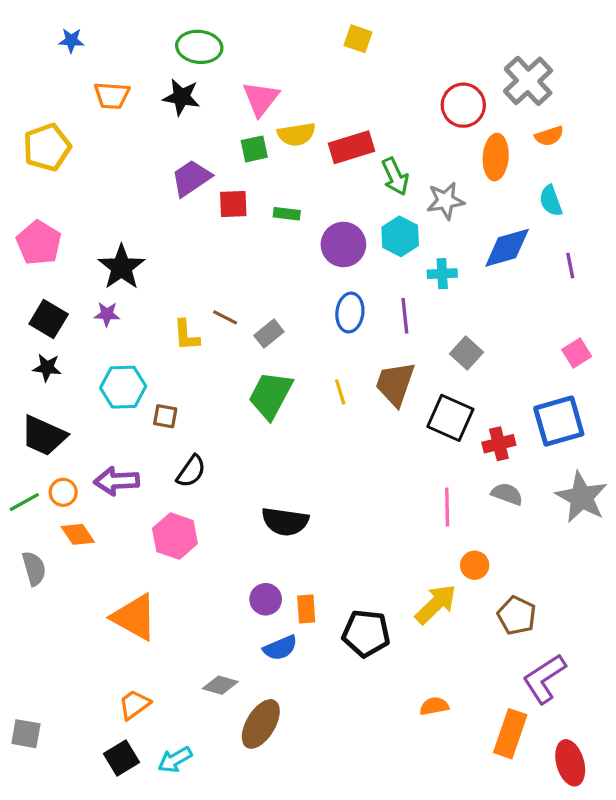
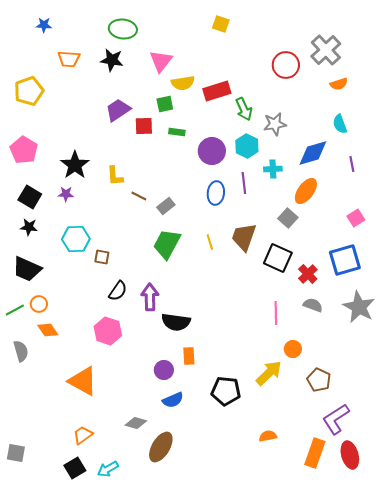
green square: (254, 149) -> (165, 104), moved
orange ellipse: (496, 157) -> (306, 191), moved, turned 32
purple line: (405, 316) -> (244, 183), moved
yellow L-shape: (186, 335) -> (115, 176), moved
red cross: (499, 444) -> (308, 274), turned -30
purple arrow: (117, 481) -> (150, 297), moved, turned 92
orange rectangle: (306, 609) -> (189, 356), moved
red ellipse: (570, 763) -> (350, 455), moved

